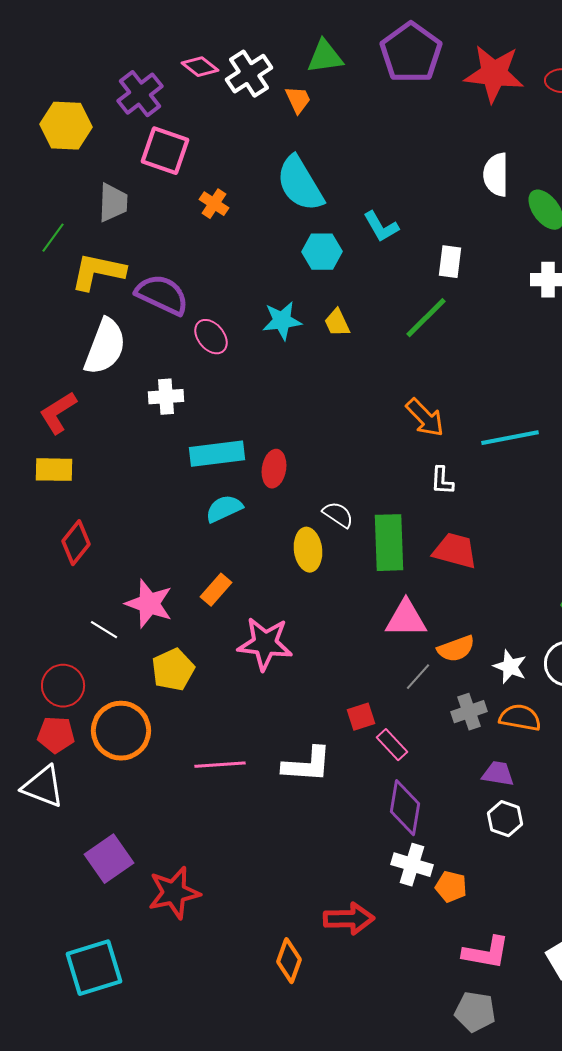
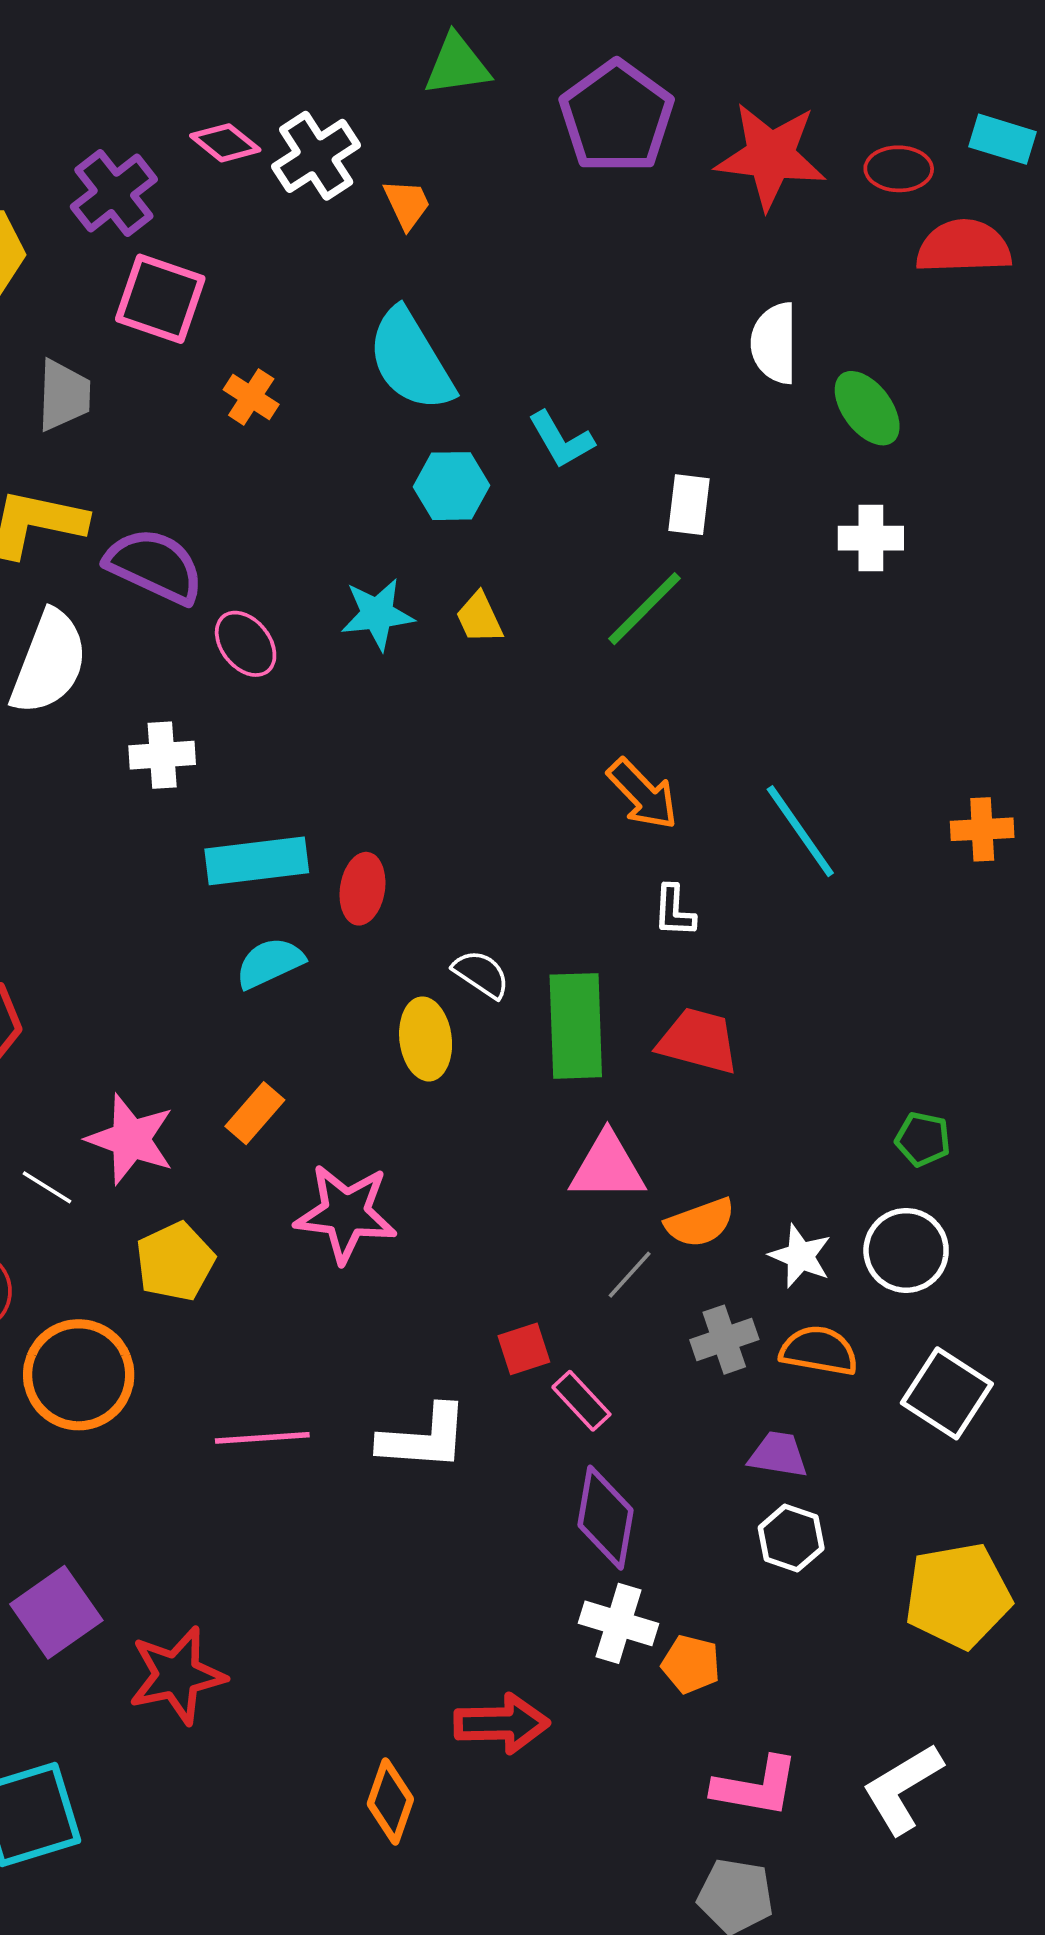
green triangle: (325, 57) -> (457, 65), moved
cyan line: (510, 438) -> (800, 831), turned 66

